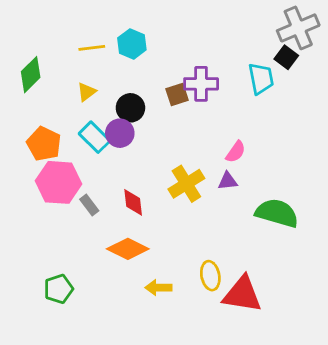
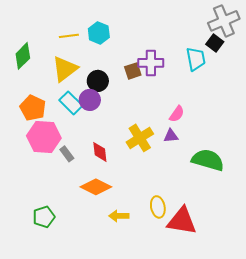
yellow triangle: (87, 92) -> (65, 69), size x1.8

